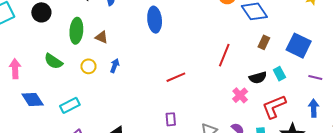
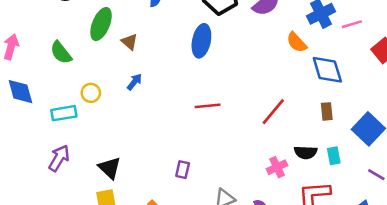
brown rectangle: (264, 42) -> (327, 111), turned -48
yellow circle: (88, 66) -> (91, 93), moved
red line: (176, 77) -> (208, 106), moved

